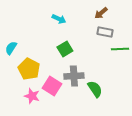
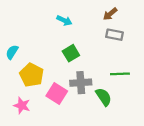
green line: (120, 49) -> (120, 74), moved
pink star: (32, 96) -> (22, 106), moved

